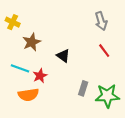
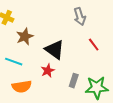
gray arrow: (101, 21) -> (80, 17), moved
black triangle: (63, 56) -> (55, 50), size x1.5
red star: (40, 76) -> (48, 71), moved

